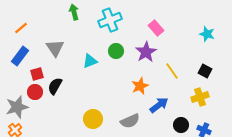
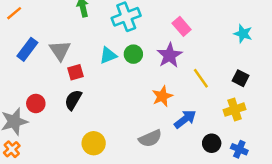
orange line: (21, 28) -> (14, 13), moved
blue rectangle: (20, 56) -> (27, 49), moved
cyan triangle: (90, 61) -> (108, 55), moved
red square: (37, 74) -> (76, 72), moved
black semicircle: (55, 86) -> (73, 100), moved
yellow circle: (93, 119) -> (94, 143), moved

